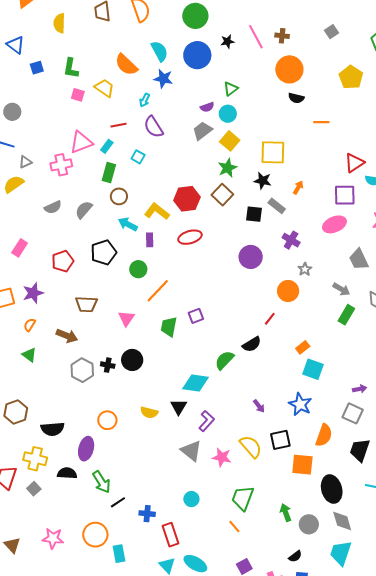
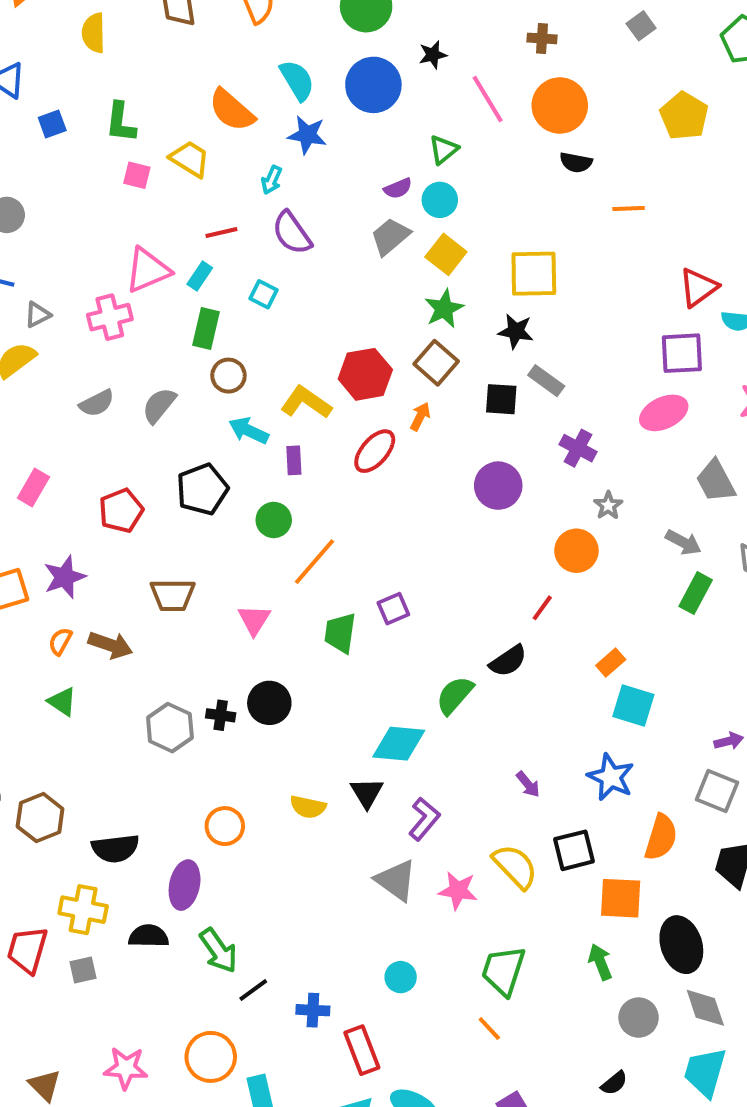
pink line: (256, 37) -> (488, 99), moved
orange arrow: (298, 187) -> (420, 416), moved
red ellipse: (190, 237) -> (375, 451), turned -30
brown arrow: (67, 336) -> (110, 645), moved
gray square: (34, 489) -> (83, 970), turned 32
green arrow: (286, 512) -> (600, 962), moved

